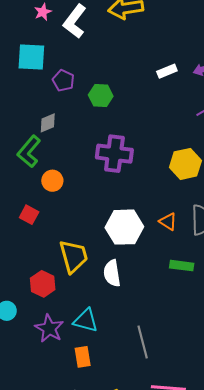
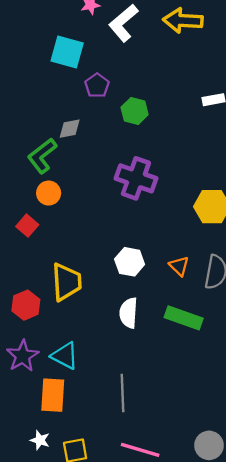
orange circle: (52, 181) -> (49, 193), moved
white hexagon: (124, 227) -> (130, 262), size x0.7
green rectangle: (182, 266) -> (184, 318), size x1.4
white semicircle: (112, 273) -> (129, 313), moved
orange rectangle: (83, 357) -> (53, 395), size x1.4

